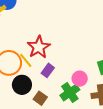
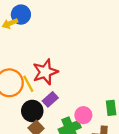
black circle: (22, 85) -> (32, 111), moved

